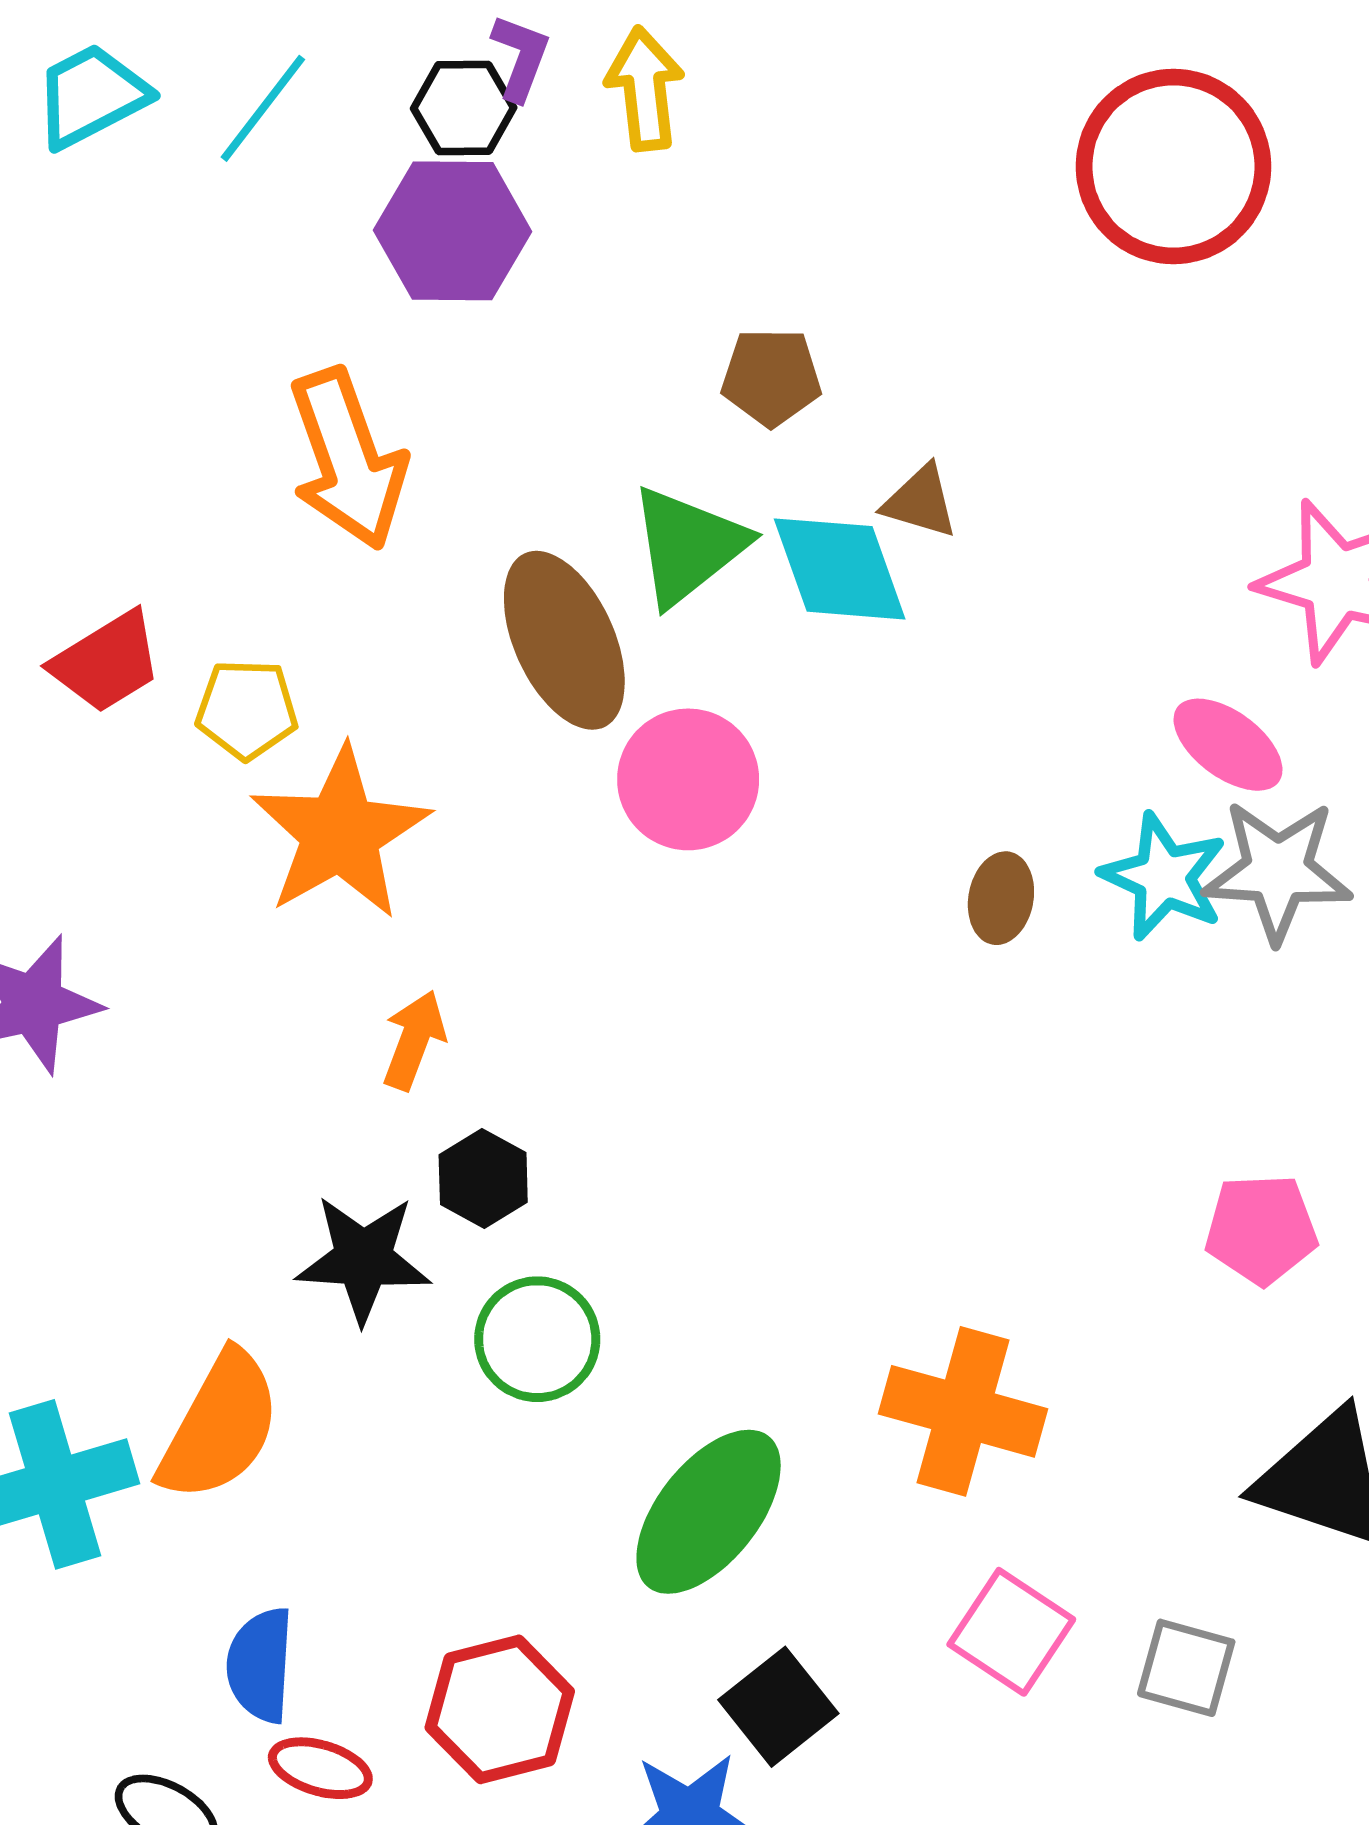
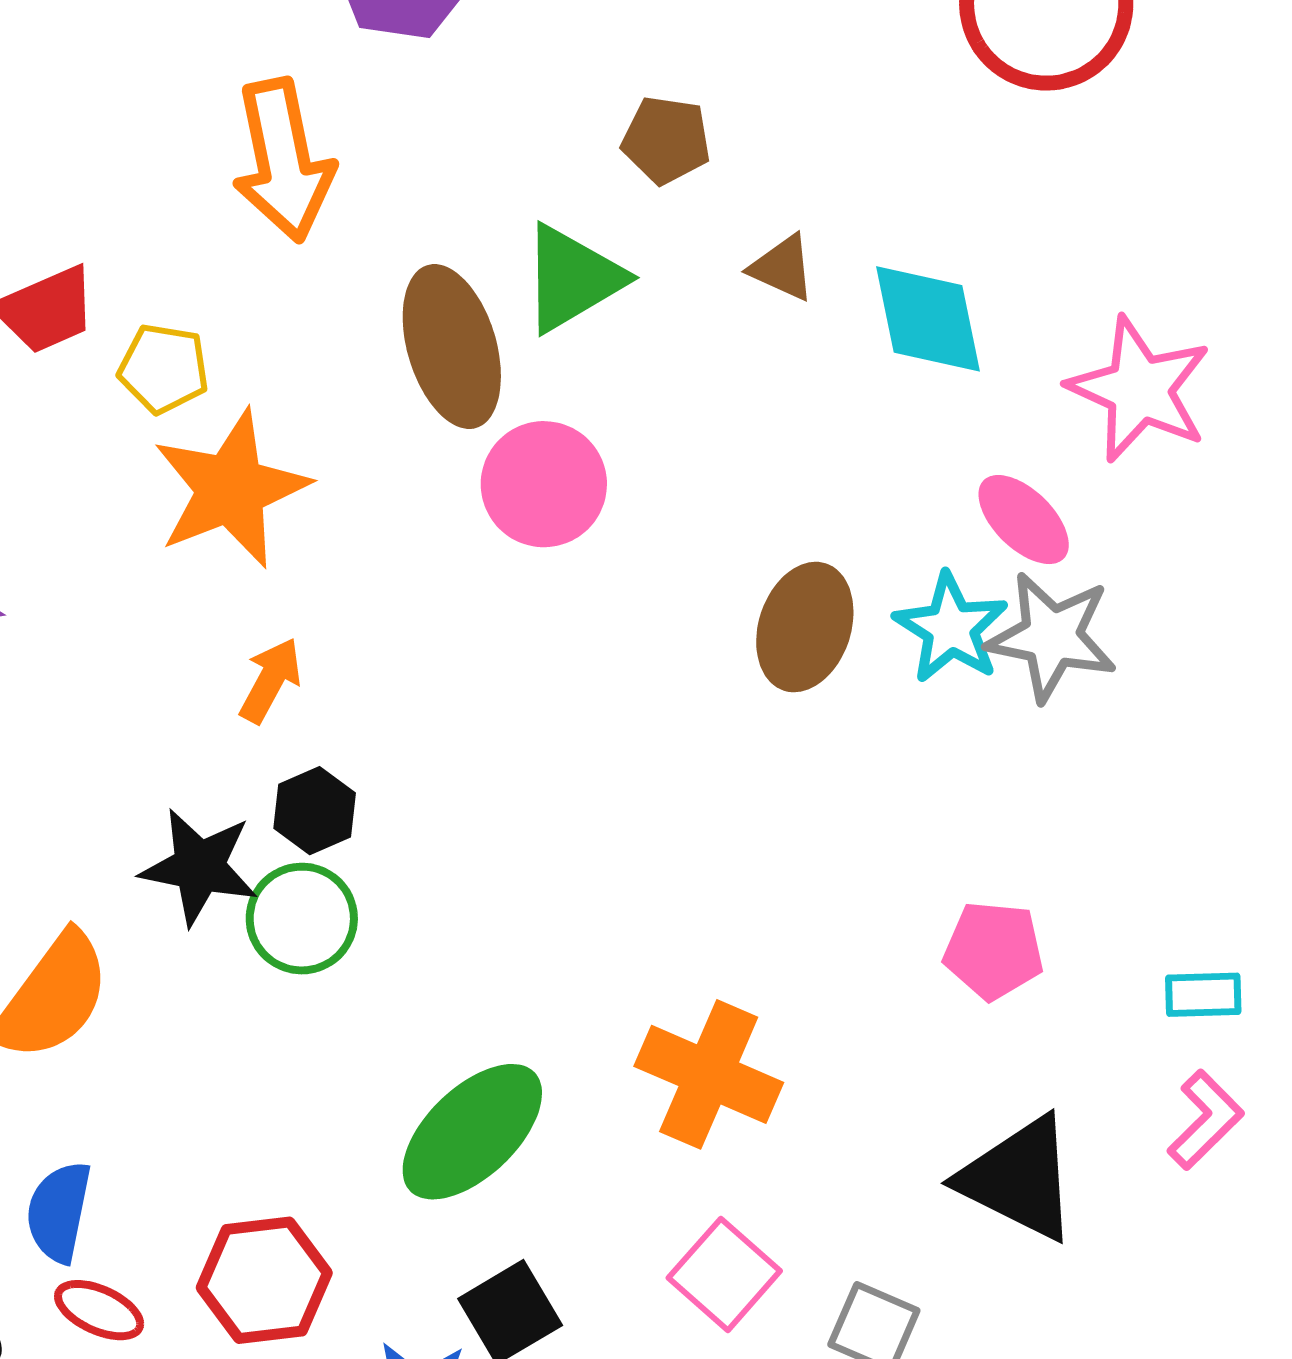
cyan diamond: (840, 569) -> (928, 319), moved
brown ellipse: (1001, 898) -> (805, 627), size x1.6
green circle: (537, 1339) -> (302, 919), moved

